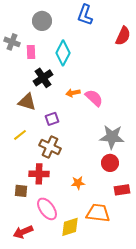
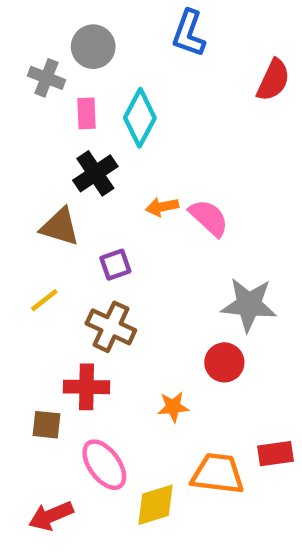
gray cross: (12, 42) -> (46, 78), moved
pink rectangle: (31, 52) -> (87, 113), moved
red circle: (110, 163) -> (224, 362), moved
red rectangle: (122, 190) -> (276, 454), moved

